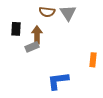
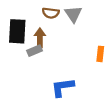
black rectangle: (16, 29) -> (17, 31), size x1.6
orange rectangle: (93, 60) -> (100, 54), moved

